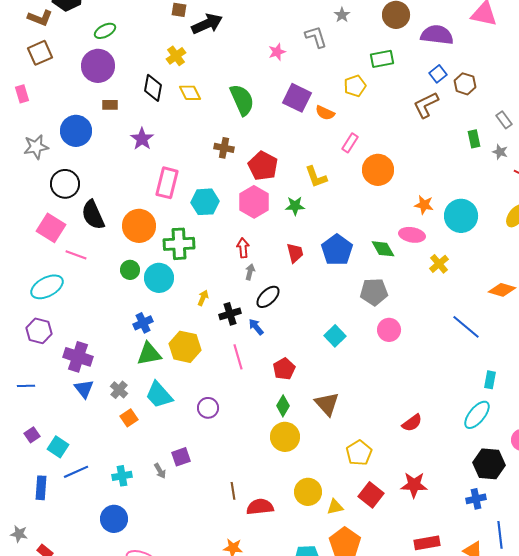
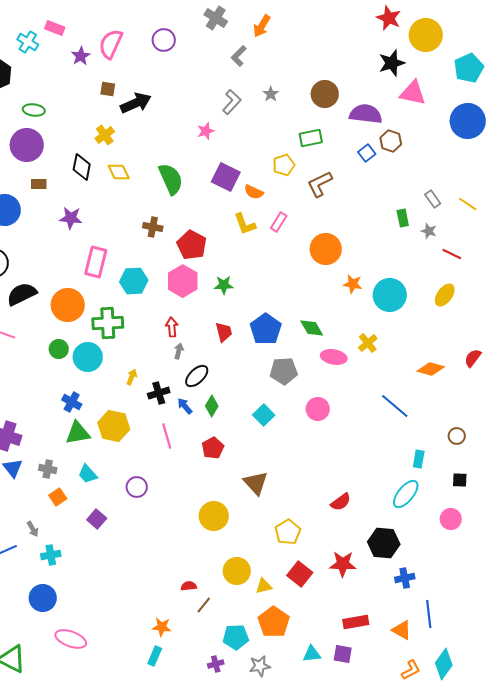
green ellipse: (105, 31) -> (34, 110), turned 35
gray L-shape: (316, 37) -> (232, 102), moved, turned 60
brown hexagon: (465, 84) -> (391, 141), moved
brown L-shape: (426, 105) -> (320, 184), moved
purple star: (142, 139) -> (71, 218), turned -30
orange circle: (378, 170) -> (326, 249), moved
yellow L-shape: (316, 177) -> (245, 224), moved
black semicircle: (93, 215) -> (22, 294), turned 88
pink ellipse: (412, 235) -> (334, 357), moved
gray pentagon: (374, 292) -> (284, 371), moved
blue cross: (143, 323) -> (72, 402), turned -36
gray cross: (119, 390) -> (48, 469), turned -30
cyan trapezoid: (159, 395) -> (88, 474), size x0.7
green diamond: (283, 406) -> (212, 406), moved
purple square: (181, 457) -> (97, 519), moved, turned -30
black hexagon: (489, 464) -> (384, 543), moved
gray arrow: (160, 471) -> (33, 529), moved
brown line: (233, 491) -> (204, 605), moved, turned 48
red semicircle: (260, 507) -> (189, 586), size x0.6

